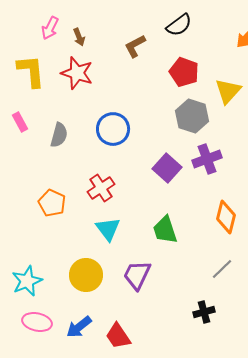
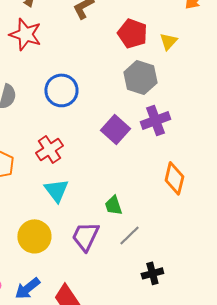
yellow triangle: (228, 91) -> (168, 41), moved, size x0.7
green trapezoid: (165, 230) -> (113, 205), moved, size x0.7
gray line: (222, 269) -> (129, 235), moved

